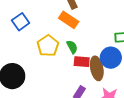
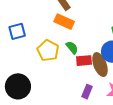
blue square: (21, 22) -> (17, 31), turned 30

